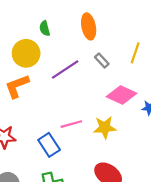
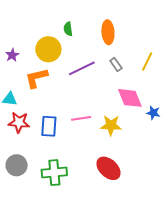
pink diamond: (122, 95) -> (130, 98), turned 36
blue rectangle: (49, 145) -> (49, 126), moved, turned 30

